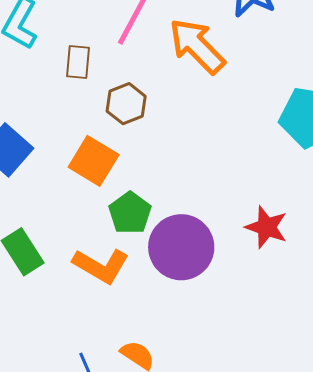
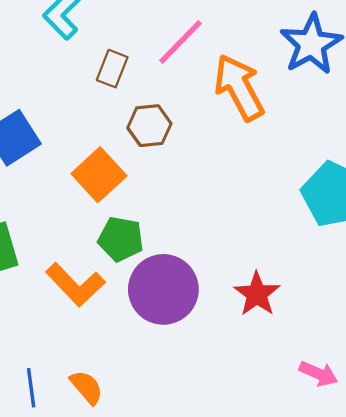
green pentagon: (130, 213) -> (121, 239), turned 30

